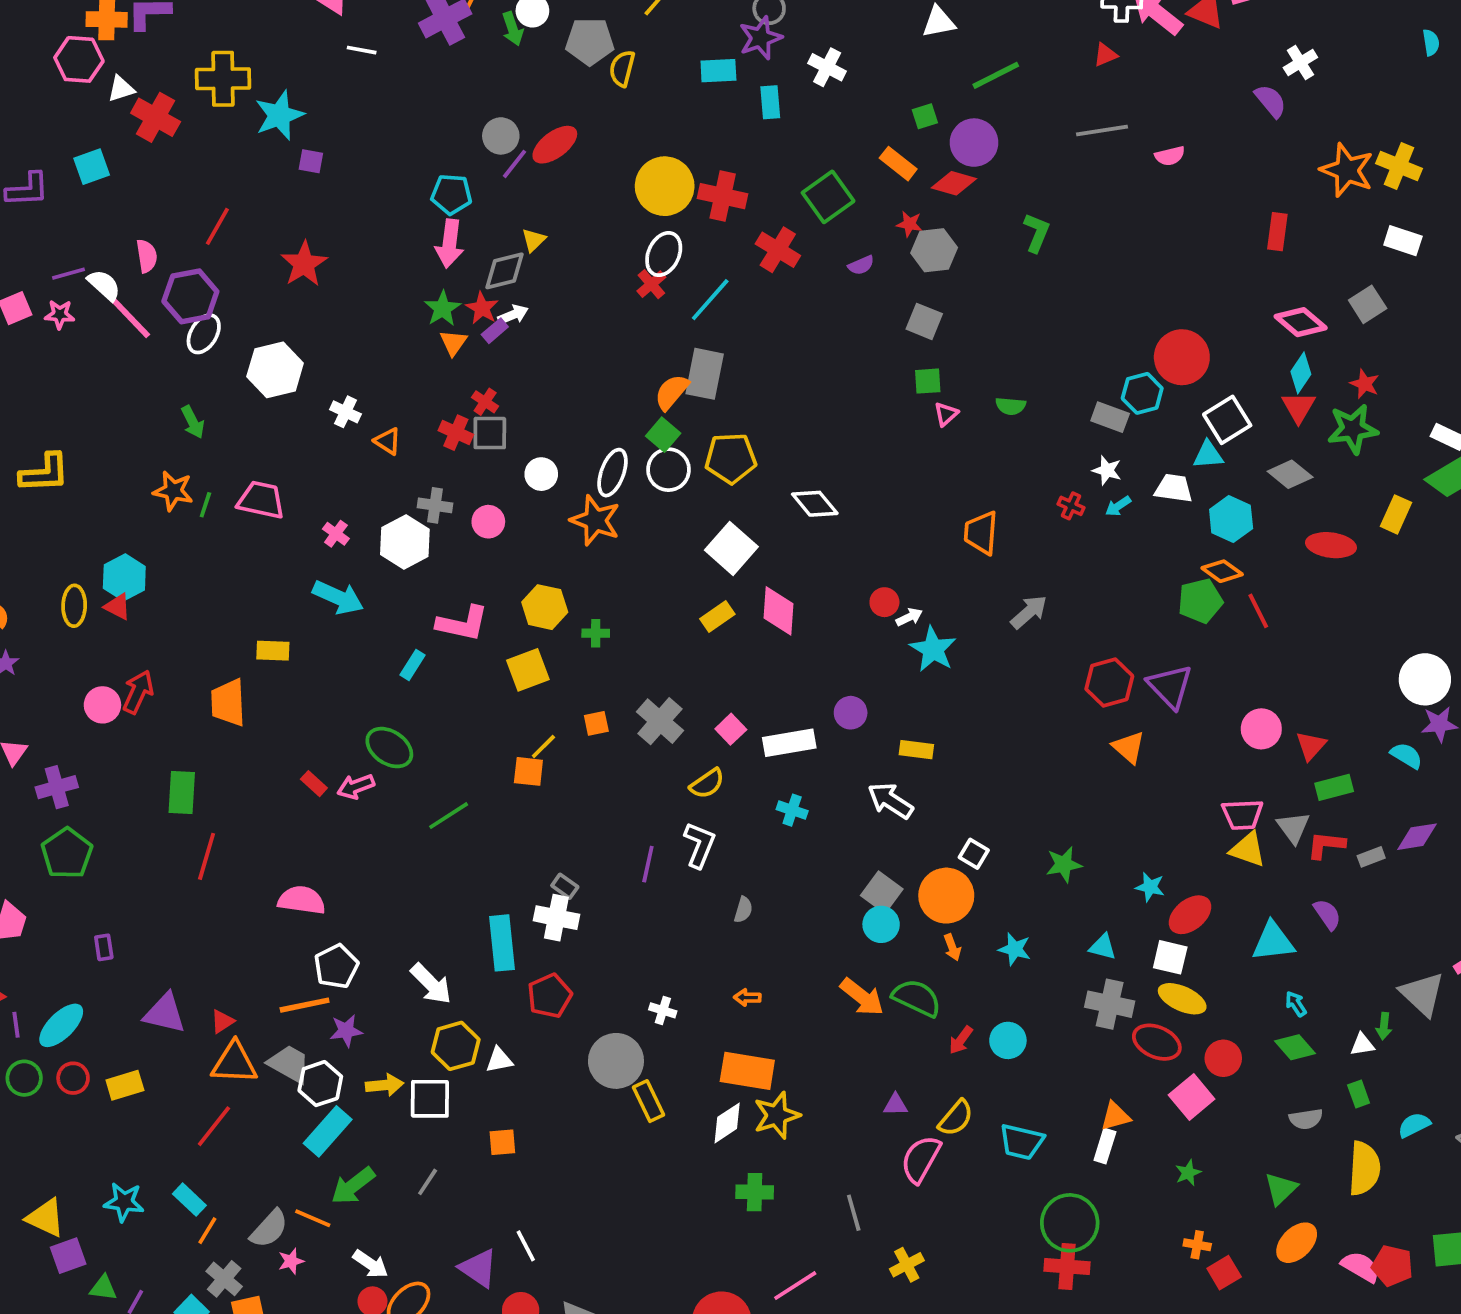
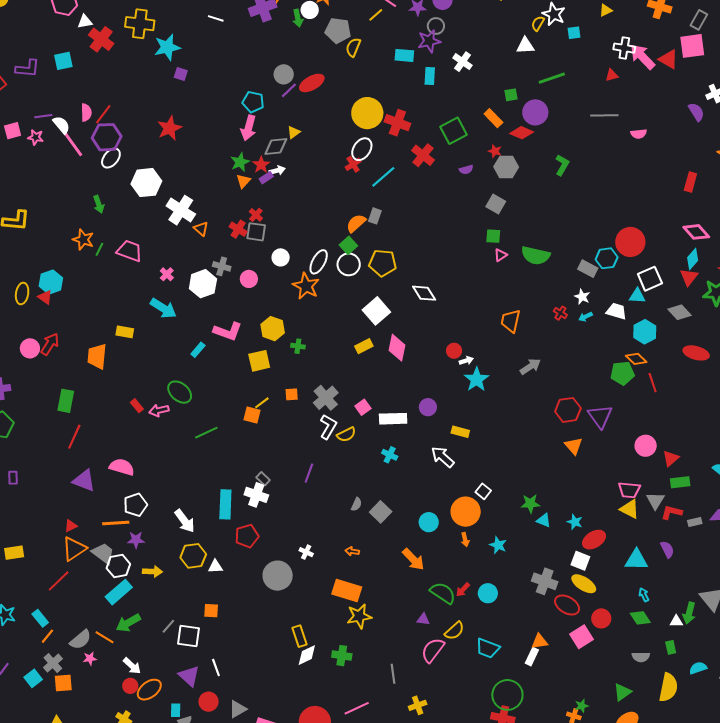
red line: (217, 226) -> (103, 114), moved
gray rectangle: (705, 374) -> (375, 216), size x0.6
green semicircle: (1011, 406) -> (536, 255), size x1.8
white cross: (345, 412) -> (181, 210), size x1.8
white L-shape: (700, 845) -> (328, 427), moved
gray square: (882, 892) -> (381, 512), moved
cyan triangle: (1103, 947) -> (544, 520), moved
green semicircle: (917, 998) -> (443, 593), moved
purple triangle: (165, 1013) -> (84, 481), moved
green arrow: (1384, 1026) -> (689, 613), size x1.5
orange triangle: (234, 1063) -> (74, 549), turned -44
white square: (430, 1099) -> (188, 636), moved
yellow rectangle: (648, 1101) -> (299, 636), moved
white diamond: (727, 1123) -> (307, 655), moved
green star: (1188, 1173) -> (582, 706), moved

